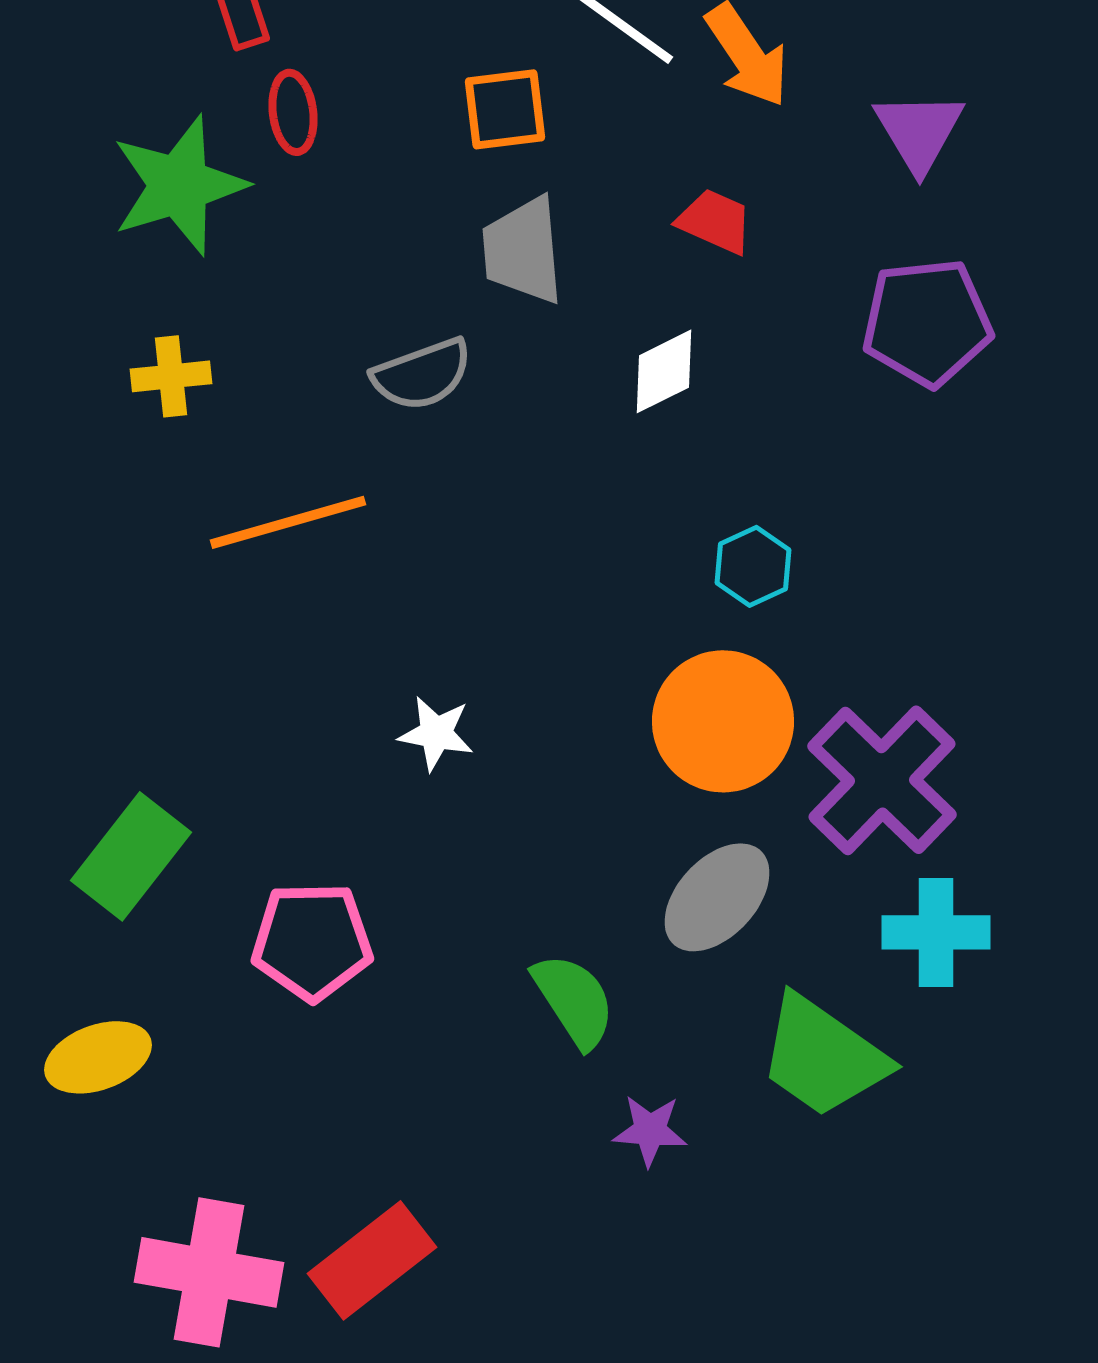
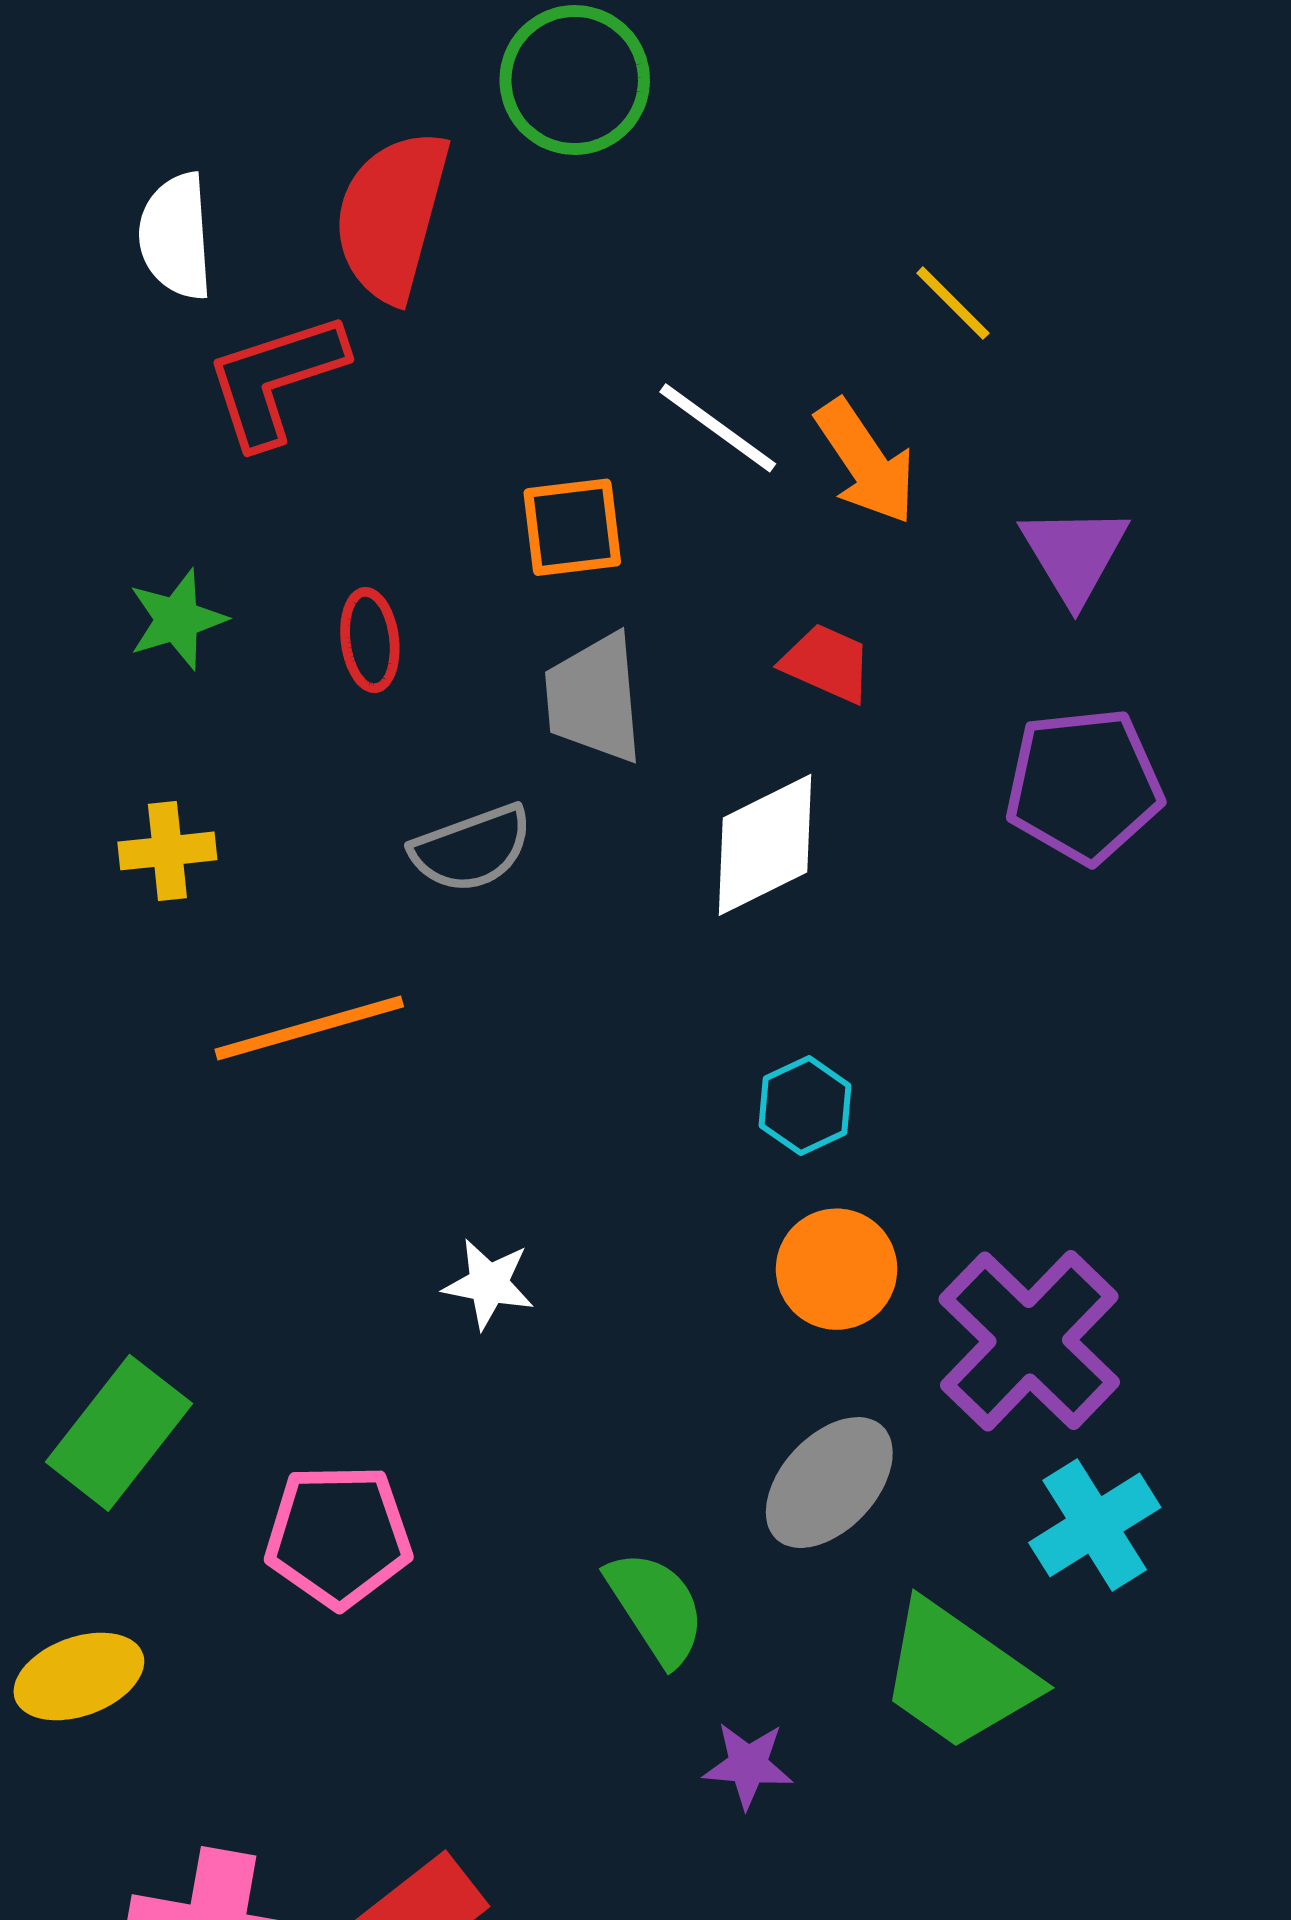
red ellipse: (293, 112) -> (370, 640), moved
green star: (179, 185) -> (177, 619), size x0.6
white diamond: (664, 371) -> (765, 845), size x1.4
cyan hexagon: (753, 566) -> (805, 1106), moved
orange circle: (723, 721) -> (837, 1269), size x0.7
cyan cross: (936, 932) -> (1095, 1525), turned -32

